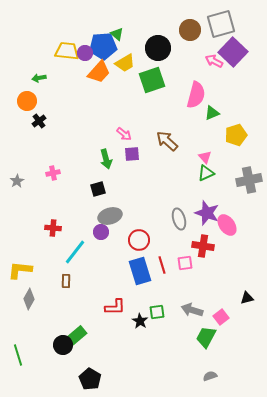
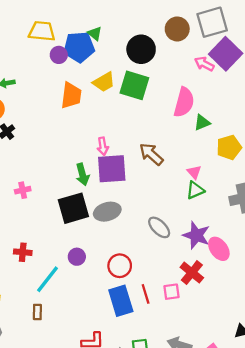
yellow trapezoid: (67, 51) -> (42, 31), moved
yellow trapezoid: (125, 63) -> (104, 82), moved
orange trapezoid: (99, 72) -> (71, 95), moved, turned -35
green square: (152, 80) -> (134, 85), turned 36
pink arrow: (124, 134) -> (103, 146), turned 42
purple square: (132, 154) -> (112, 169), size x1.8
black square: (98, 189) -> (73, 208), size x1.8
gray ellipse: (110, 216) -> (107, 212), moved
gray ellipse: (179, 219) -> (159, 227), moved, turned -30
red cross: (203, 246) -> (192, 273), turned 30

